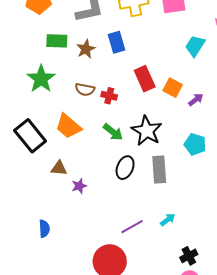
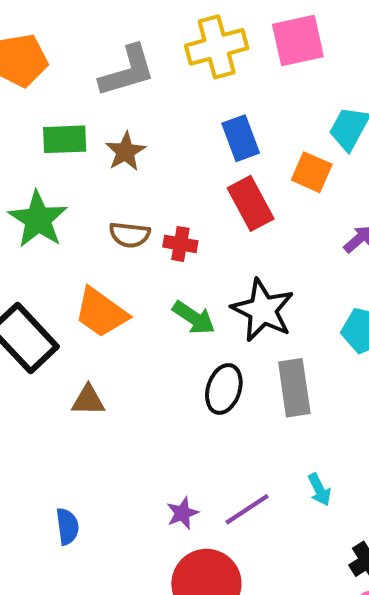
blue rectangle: (116, 42) -> (241, 138), moved
orange square: (173, 88) -> (312, 172), moved
purple star: (79, 186) -> (182, 513), moved
cyan arrow: (168, 220) -> (319, 490), turned 105

